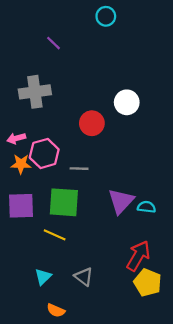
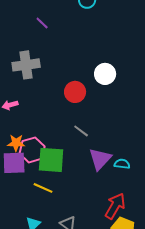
pink hexagon: (44, 153) -> (32, 150), moved
orange star: (21, 164) -> (16, 143), moved
gray line: (79, 169) -> (81, 131), moved, turned 35

